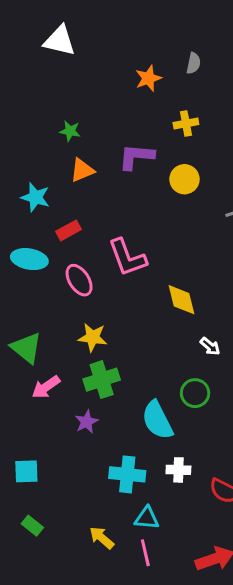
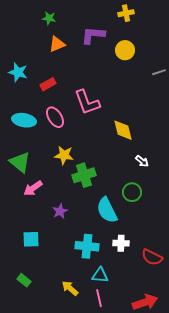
cyan star: (35, 197) -> (18, 72), moved
cyan ellipse: (29, 259) -> (24, 120), moved
green cross: (102, 380) -> (84, 175), moved
cyan square: (26, 471) -> (31, 239), moved

